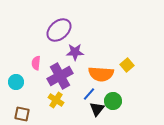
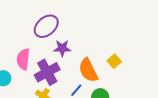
pink semicircle: (36, 63) -> (23, 59), size x1.5
orange semicircle: (101, 74) -> (88, 70), turned 60

